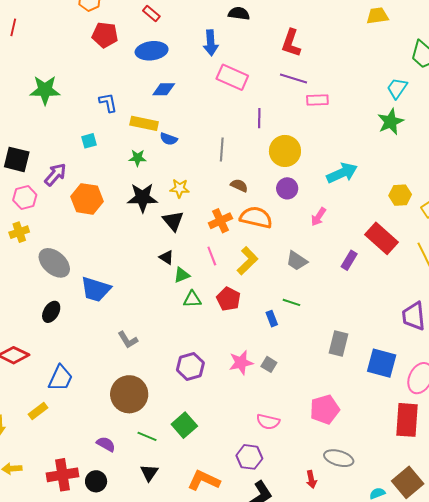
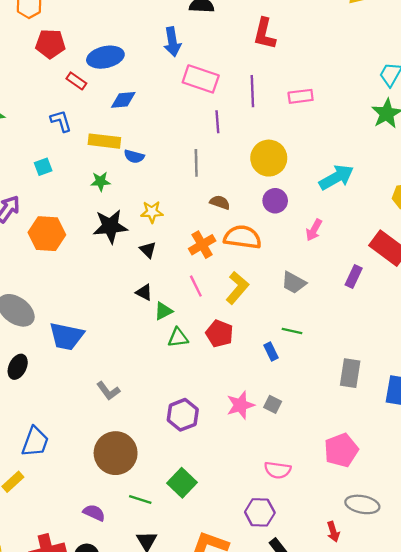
red rectangle: (151, 14) -> (76, 81), moved
purple line: (293, 78) -> (252, 91), moved, turned 76
purple line: (259, 118) -> (217, 122), moved
black triangle: (173, 221) -> (148, 250), size x0.7

